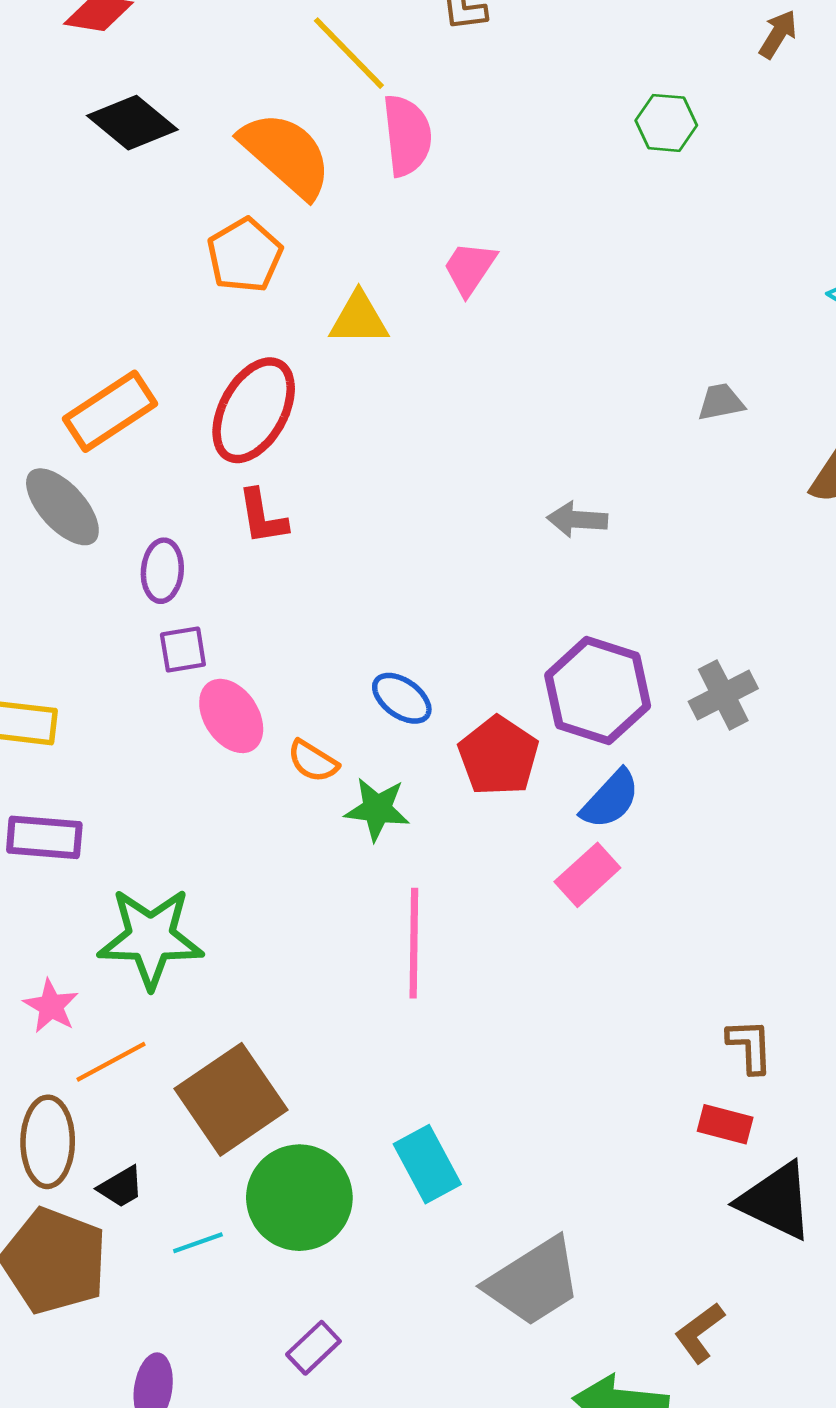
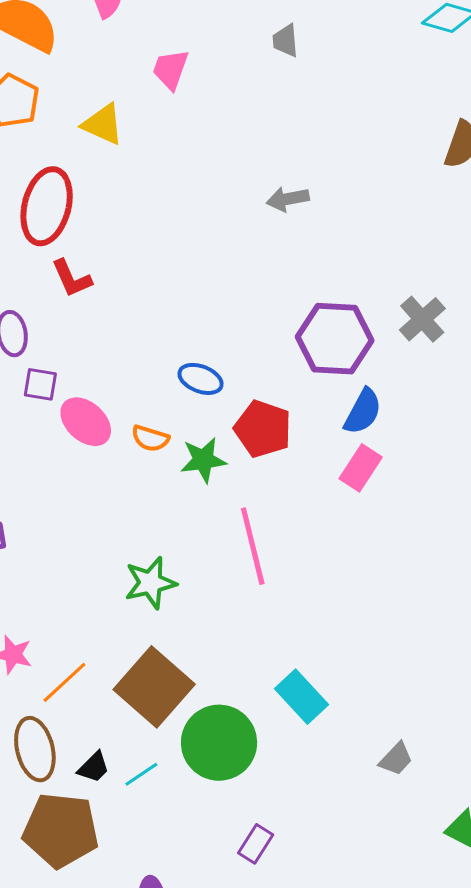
yellow triangle: (359, 319) -> (103, 124), turned 39
gray trapezoid: (721, 402) -> (286, 41), moved, turned -69
gray arrow: (577, 520) -> (288, 199), moved
purple square: (183, 649) -> (40, 384), turned 33
red pentagon: (498, 756) -> (263, 429), moved
green star: (151, 938) -> (150, 583), moved, size x0.7
cyan line: (198, 1243) -> (141, 774), moved
gray trapezoid: (534, 1282) -> (396, 759), size x0.5

